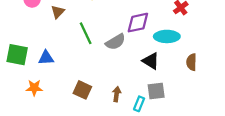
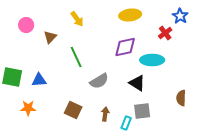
gray semicircle: (116, 42) -> (99, 81), moved
brown semicircle: (191, 62) -> (181, 98), moved

